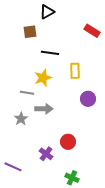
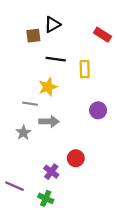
black triangle: (47, 12) -> (52, 25), moved
yellow rectangle: (75, 71) -> (85, 69), moved
green cross: (72, 178) -> (46, 198), moved

